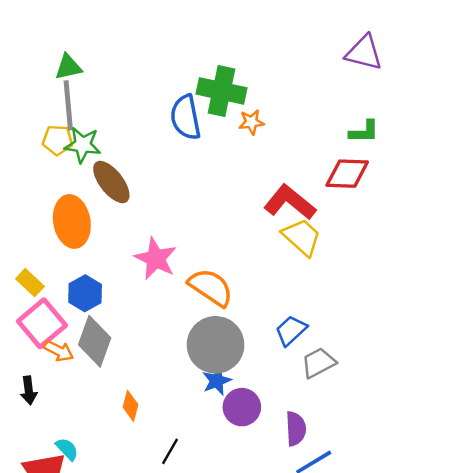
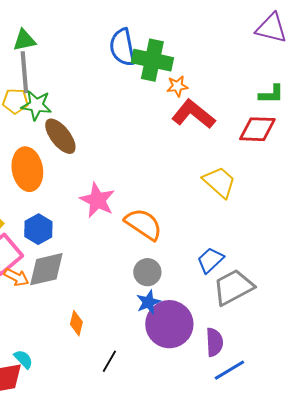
blue semicircle: (186, 117) -> (122, 47), moved
red L-shape: (290, 202) -> (193, 114), moved
gray diamond: (95, 341) -> (46, 269), turned 57
gray circle: (216, 345) -> (147, 272), size x0.6
gray trapezoid: (318, 363) -> (233, 287), size x1.4
purple circle: (242, 407) -> (169, 324), size x1.5

